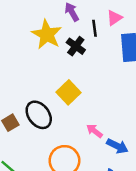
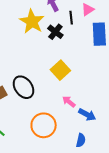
yellow square: (69, 92) -> (60, 70), moved

